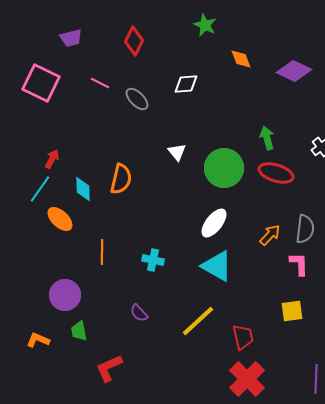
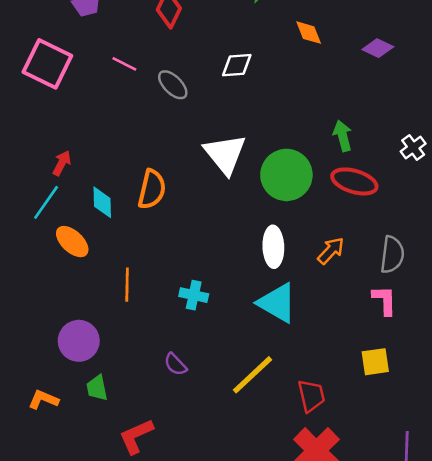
purple diamond: (294, 71) -> (378, 48), size x0.7
white triangle: (177, 152) -> (225, 154), size x1.8
white ellipse: (214, 223) -> (273, 247), turned -40
orange arrow: (270, 235) -> (331, 251), moved

